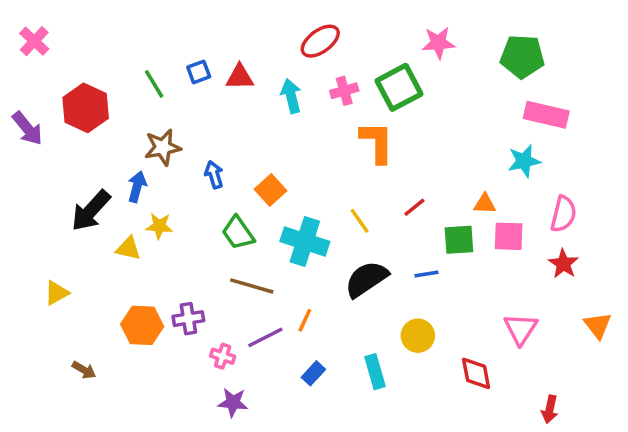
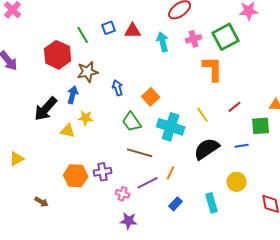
red hexagon: (86, 108) -> (58, 55), moved
yellow triangle: (57, 293) -> (17, 159), moved

